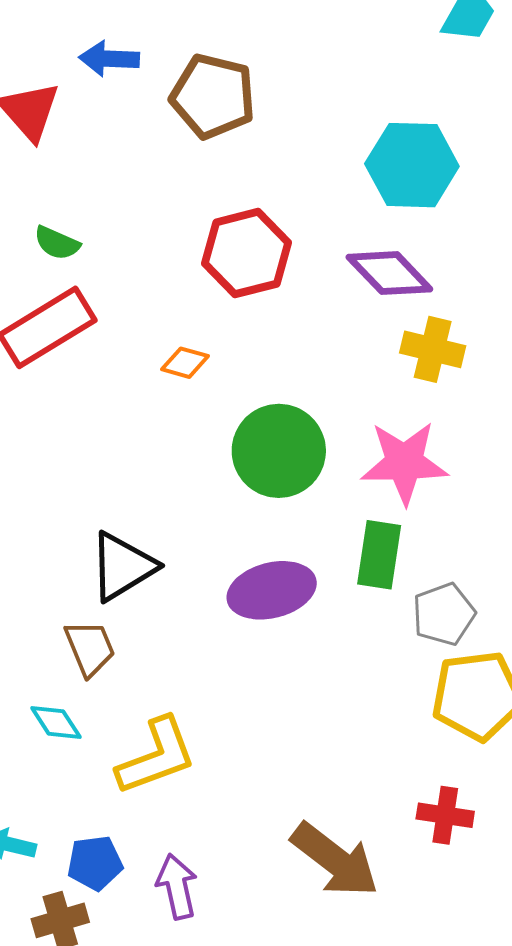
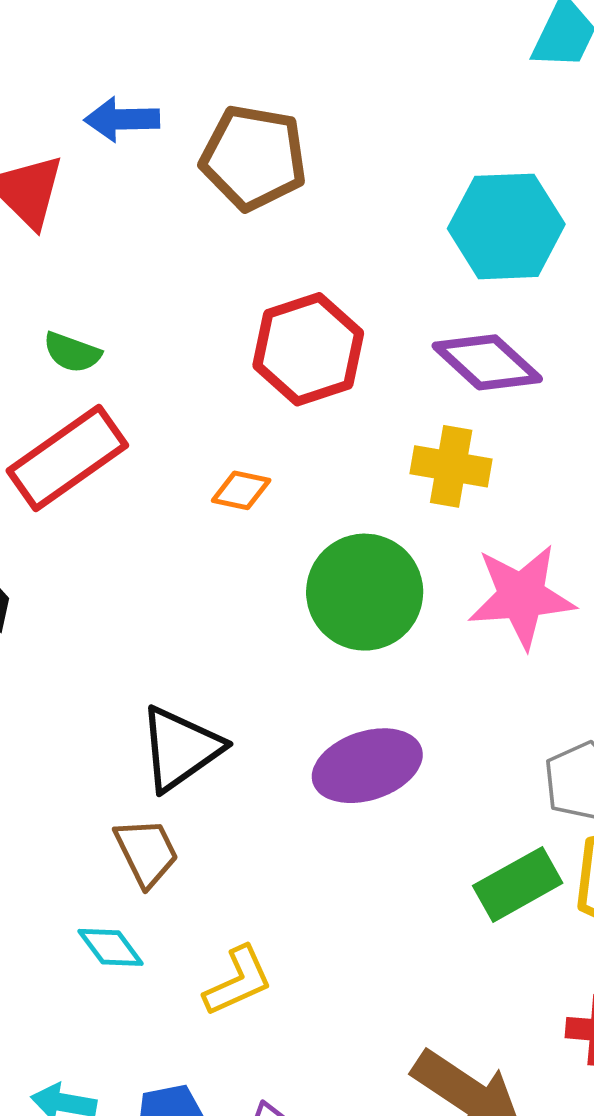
yellow cross: (433, 349) -> (451, 466), moved
green rectangle: (379, 555) -> (518, 884), moved, turned 56
yellow L-shape: (156, 756) -> (238, 981), size x0.7

